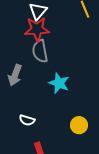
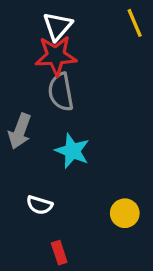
cyan star: (59, 83) -> (72, 151), moved

